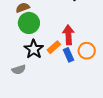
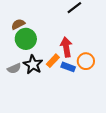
blue rectangle: (68, 55) -> (68, 67), turned -40
gray semicircle: (19, 70) -> (14, 68), moved

